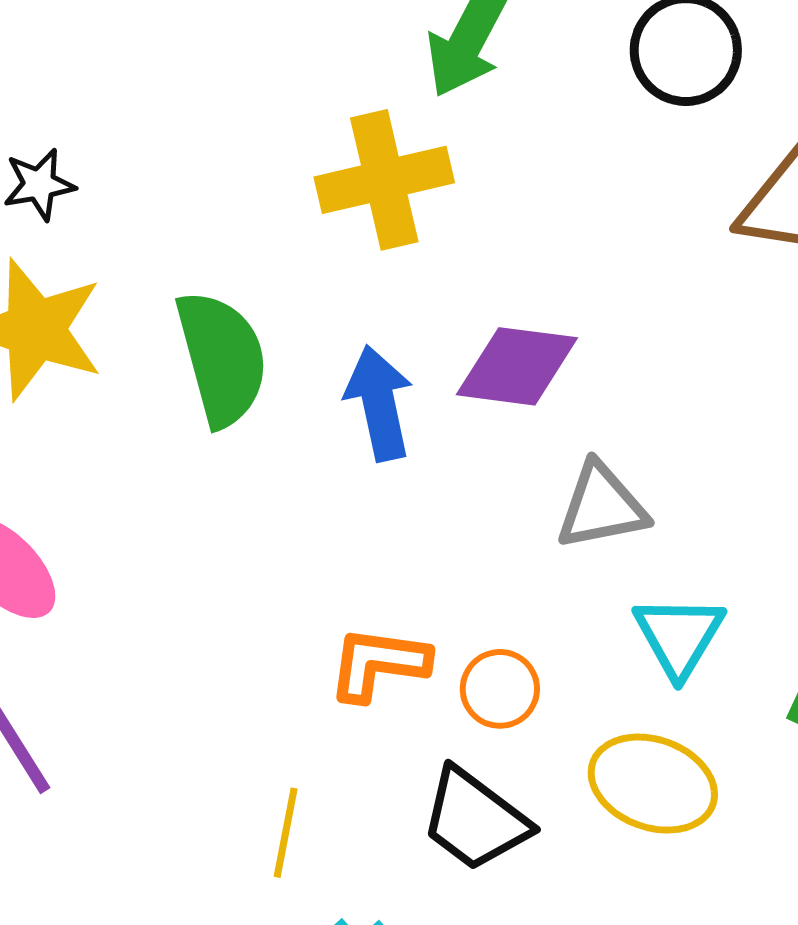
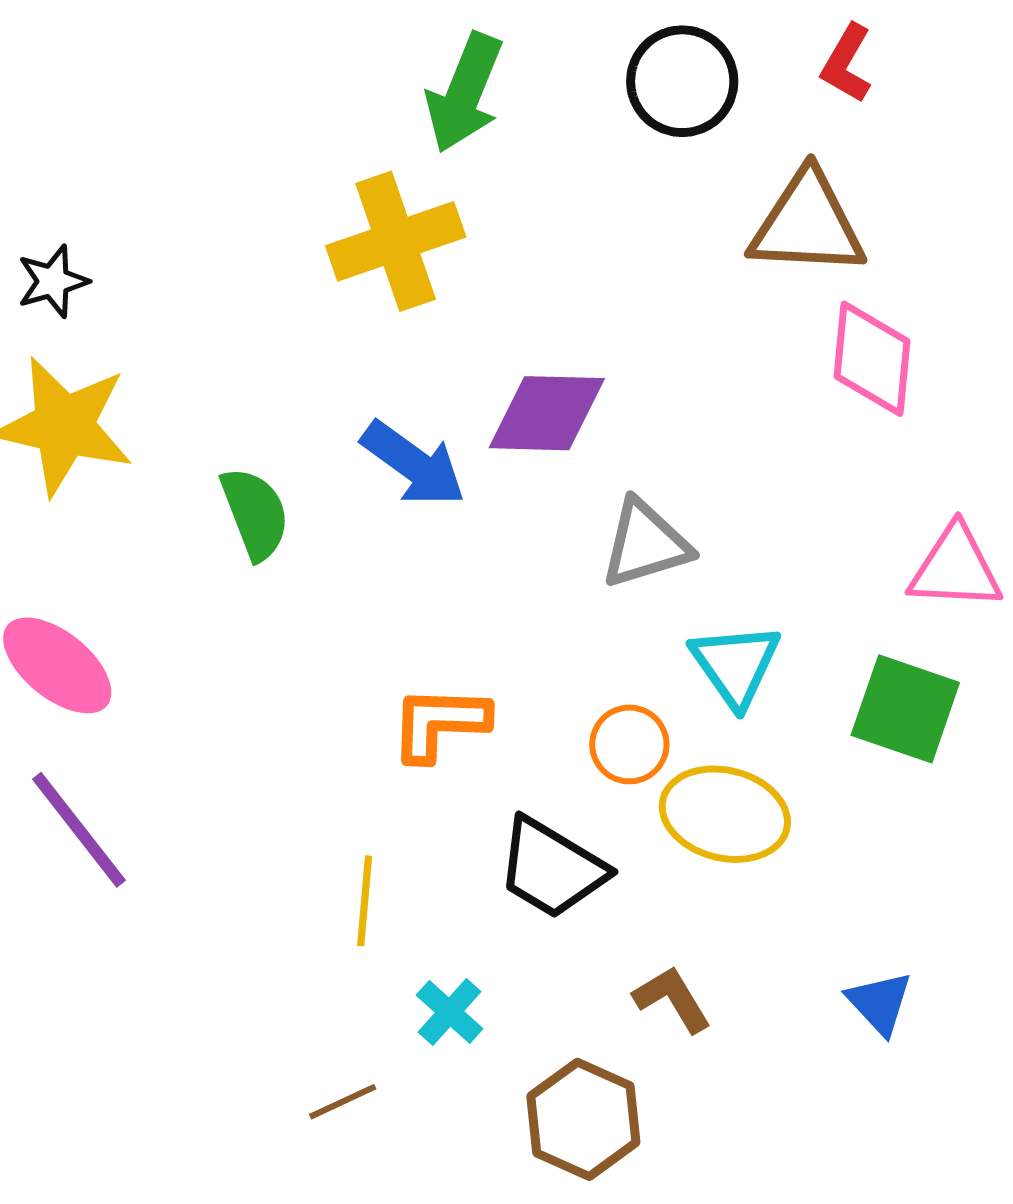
green semicircle: (222, 358) -> (255, 513), moved, size x0.7
blue arrow: (379, 403) -> (413, 464), turned 144
orange circle: (500, 689) -> (629, 744), moved

